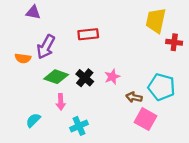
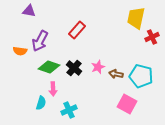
red rectangle: (88, 34) -> (77, 30), turned -42
red cross: (174, 42) -> (152, 37), turned -32
brown arrow: (134, 97) -> (116, 74), moved
cyan semicircle: (33, 120) -> (41, 103), moved, turned 152

